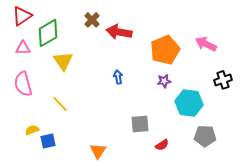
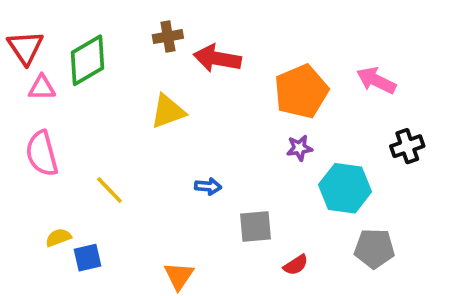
red triangle: (22, 16) -> (25, 47), moved, turned -30
brown cross: (92, 20) -> (168, 37), turned 35
yellow triangle: (63, 61) -> (168, 111), moved, turned 45
blue arrow: (118, 77) -> (208, 186), moved, turned 104

